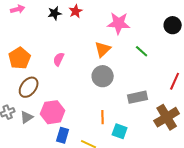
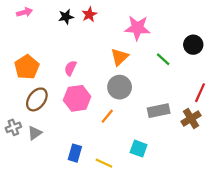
black circle: (173, 25) -> (193, 45), moved
pink hexagon: (53, 112) -> (77, 98), moved
orange line: (103, 117) -> (107, 116), moved, turned 40
brown cross: (167, 117) -> (191, 118), moved, size x0.7

